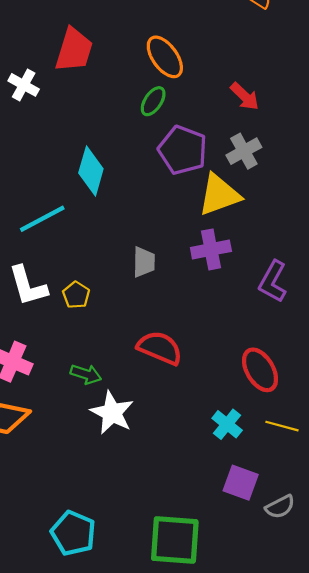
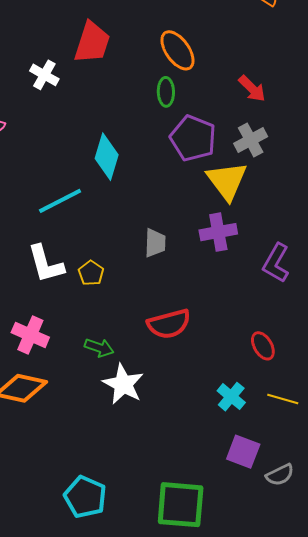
green ellipse: (153, 101) -> (166, 92), turned -36
yellow triangle: (219, 195) -> (227, 181), turned -48
red semicircle: (160, 348) -> (169, 324), turned 141
red ellipse: (260, 370) -> (263, 346), size x0.7

